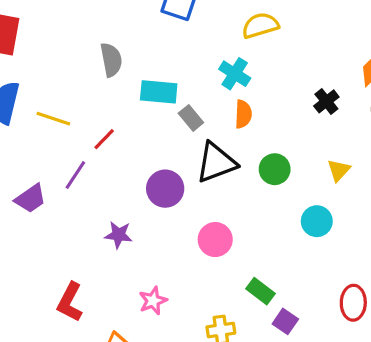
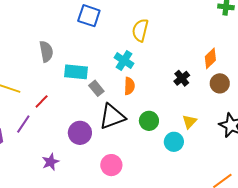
yellow semicircle: (260, 25) -> (140, 30), turned -60
cyan circle: (317, 221) -> (174, 142), moved
purple star: (119, 235) -> (50, 162), turned -30

